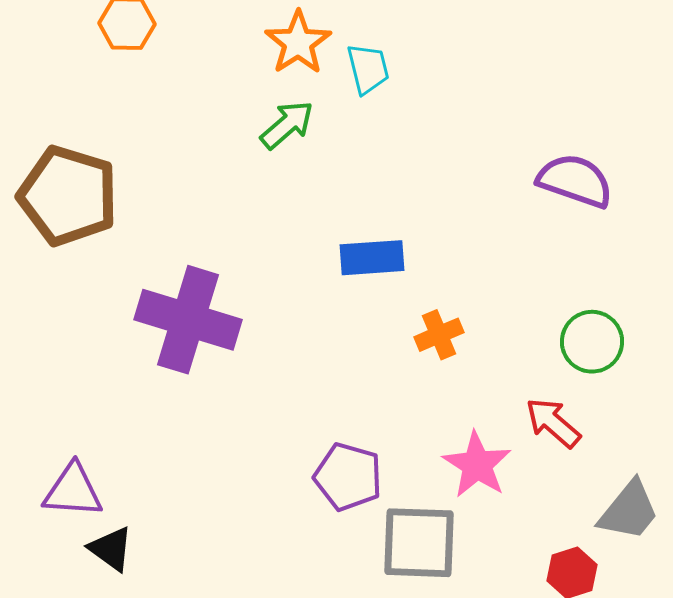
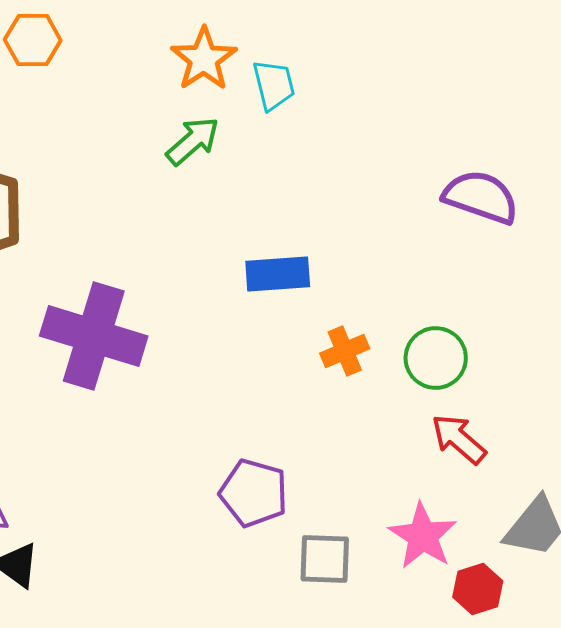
green circle: (592, 342) -> (436, 358), moved
pink star: (477, 465) -> (423, 536), moved
gray square: (419, 543) -> (325, 559), size x0.7

